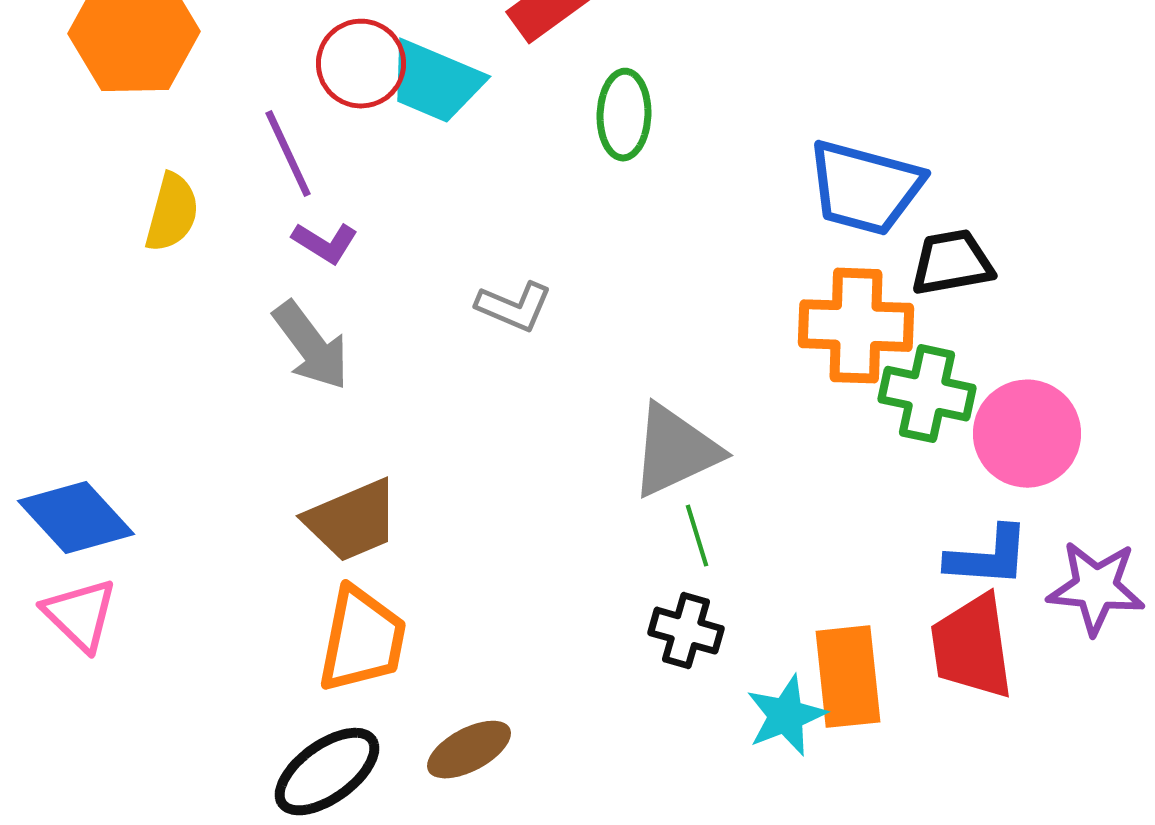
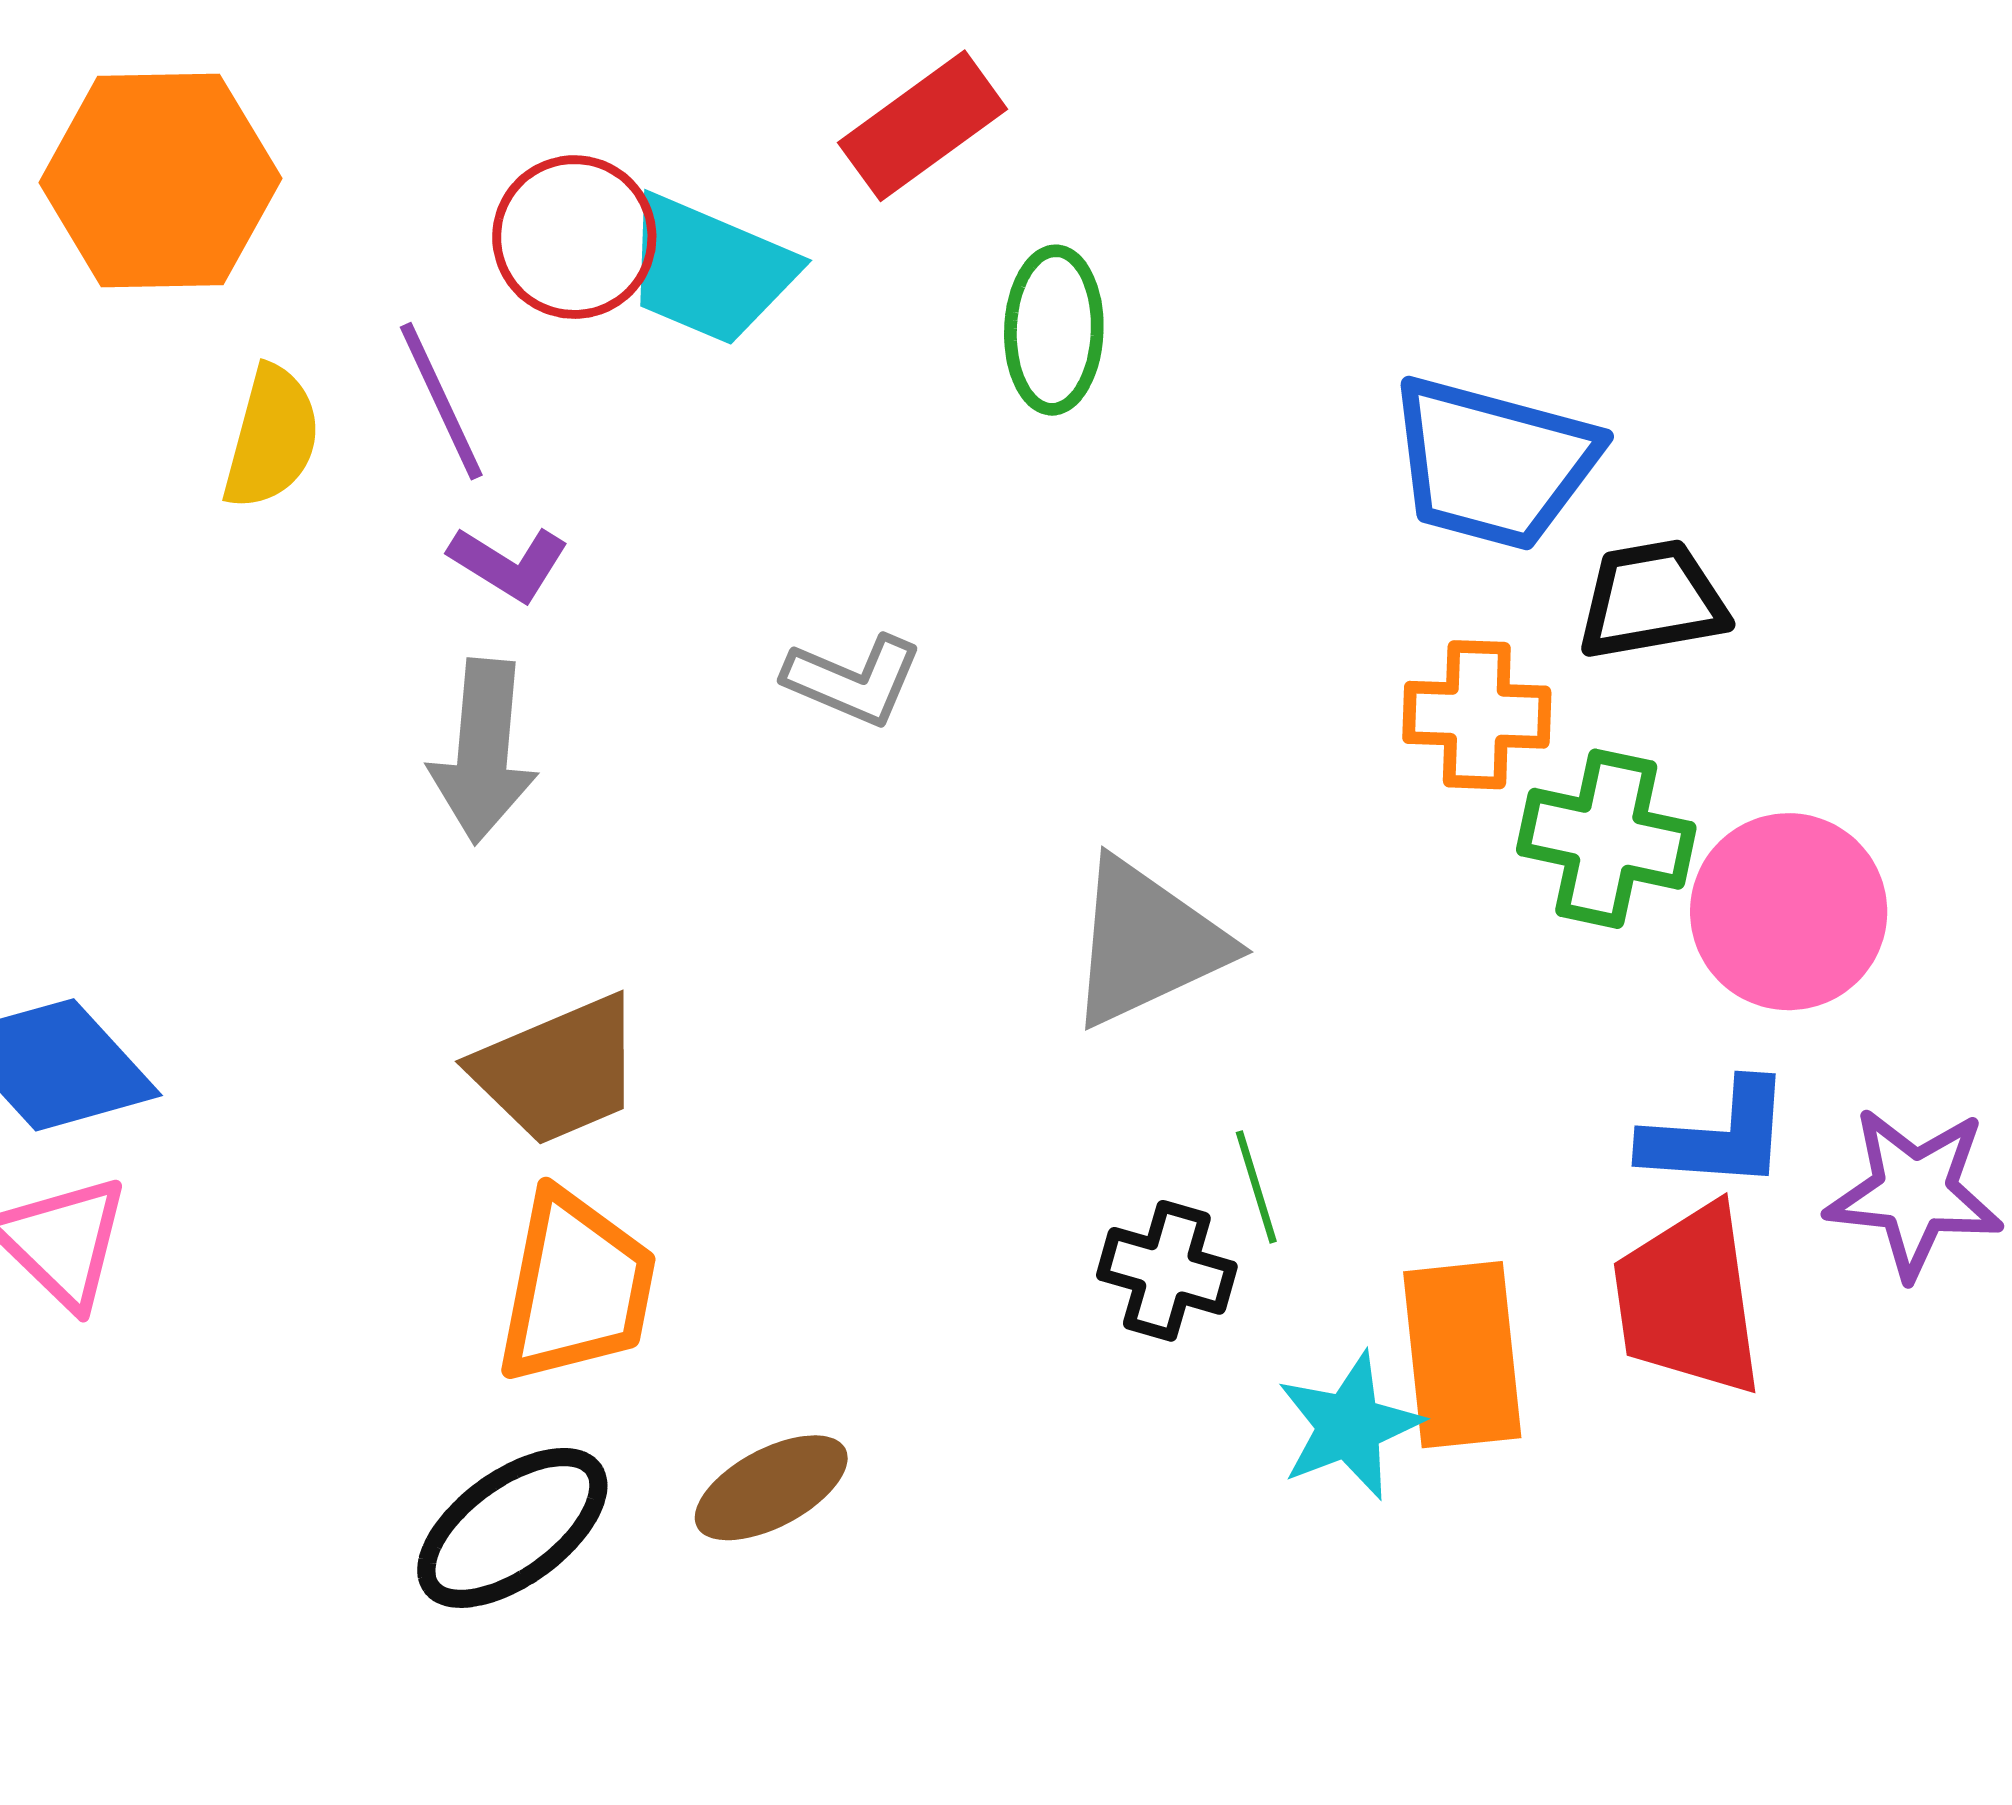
yellow semicircle: (172, 213) -> (272, 438), moved
orange cross: (856, 326) -> (1477, 715), size x0.7
gray arrow: (311, 346) -> (483, 751), turned 42
green line: (697, 536) -> (1256, 1187), moved

